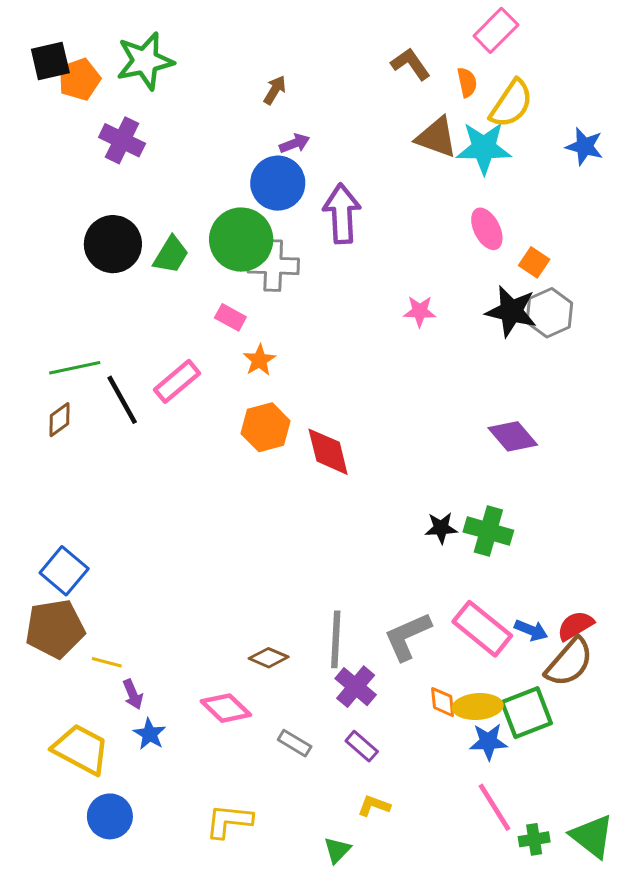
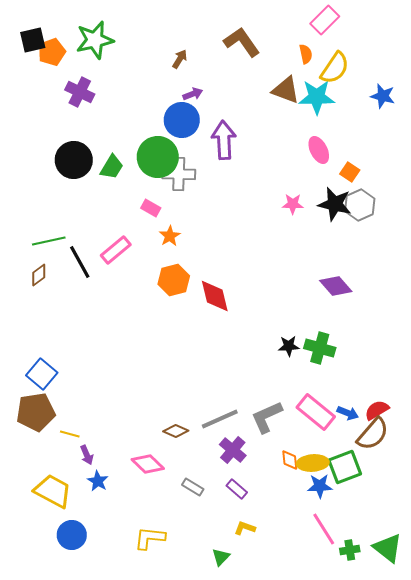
brown L-shape: (411, 64) -> (242, 42), moved, size x1.4
pink star: (420, 311) -> (293, 204), moved
gray line: (336, 639) -> (220, 419), turned 63

